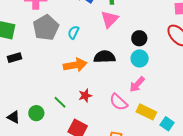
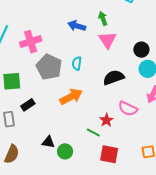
orange arrow: (75, 65) -> (71, 97), moved
green line: (60, 102) -> (93, 133), moved
pink semicircle: (119, 102) -> (128, 109), moved
black triangle: (14, 117) -> (48, 142), moved

